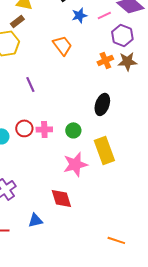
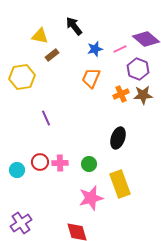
brown rectangle: (17, 21) -> (52, 55), moved
orange trapezoid: (62, 45) -> (91, 78), moved, turned -120

